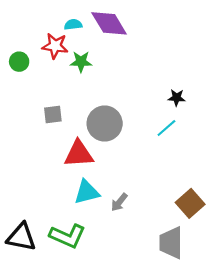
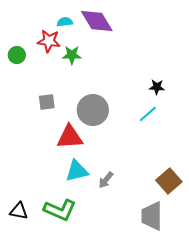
black triangle: (21, 237) -> (19, 211), size x0.7

